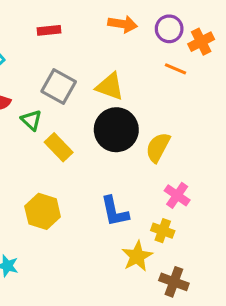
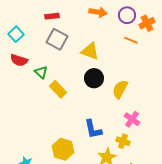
gray square: (59, 86) -> (57, 39), moved
black circle: (116, 130) -> (94, 78), size x0.7
yellow hexagon: (43, 211) -> (63, 149), moved

